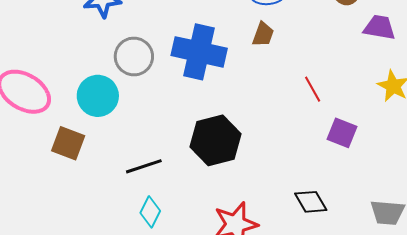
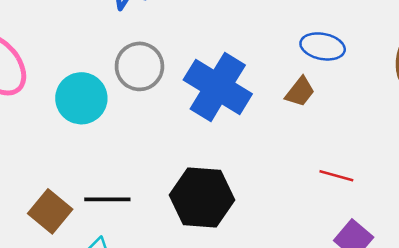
red line: (313, 89) -> (336, 176), turned -64
brown square: (68, 143) -> (50, 211), moved

